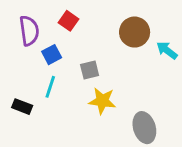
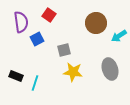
cyan arrow: (167, 50) -> (119, 36), turned -70
cyan line: (50, 87) -> (35, 83), moved
gray ellipse: (144, 128) -> (110, 69), moved

